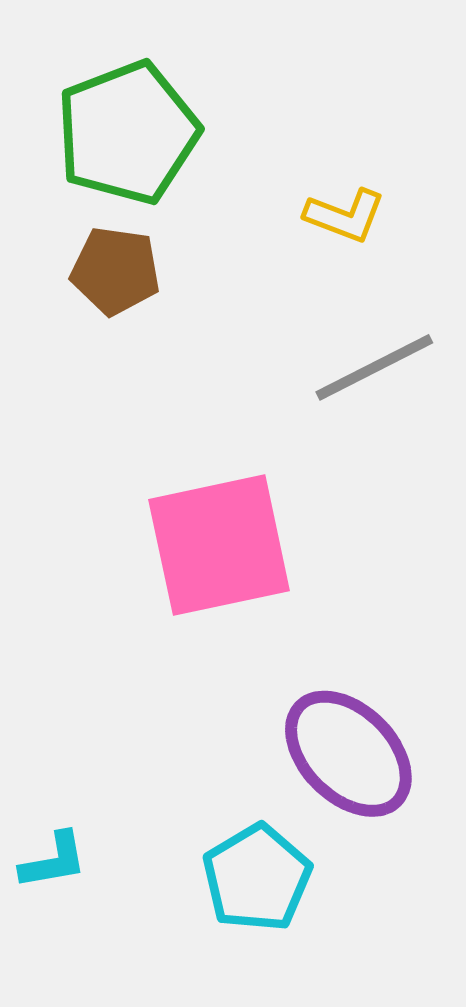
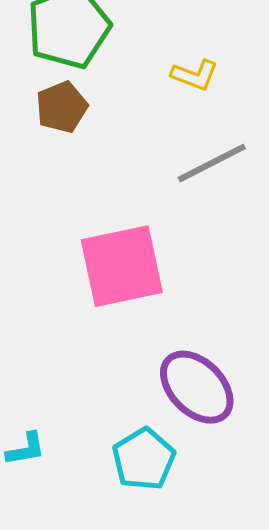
brown pentagon: (116, 271) -> (62, 107), turned -30

